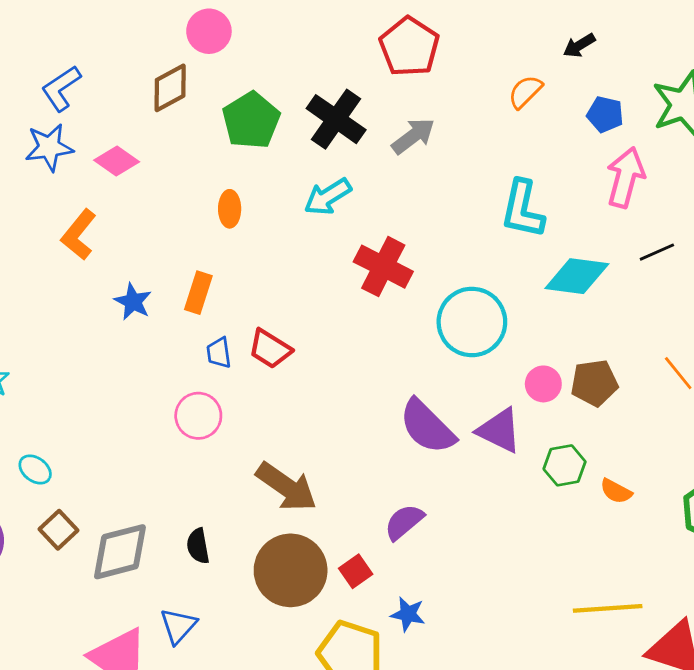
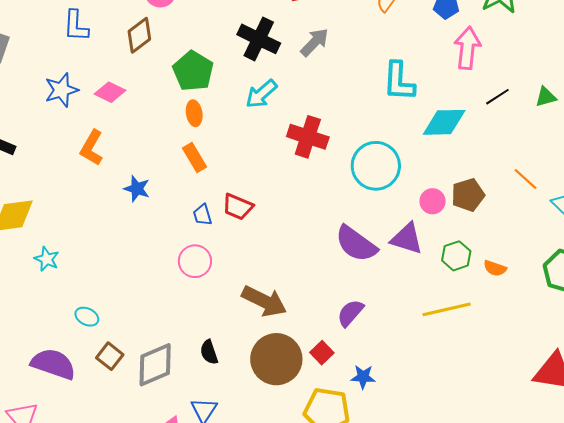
blue L-shape: (61, 88) -> (76, 26), moved, turned -44
green pentagon: (251, 120) -> (193, 71), moved
orange rectangle: (198, 293) -> (195, 158), moved, turned -40
yellow line: (608, 608) -> (447, 309), moved

